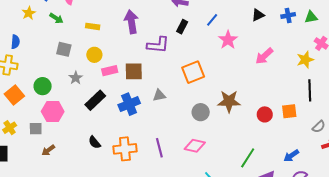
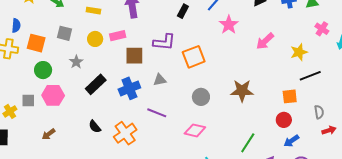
purple L-shape: (158, 45) -> (164, 42), moved
yellow star: (305, 60) -> (299, 52), moved
pink rectangle: (110, 71) -> (118, 36), moved
black line: (310, 90) -> (310, 76), turned 70
orange square: (14, 95) -> (36, 43), moved, turned -36
brown star: (229, 101) -> (242, 91), moved
red circle: (265, 114) -> (284, 120), moved
gray semicircle: (319, 127) -> (319, 112), turned -56
gray square: (36, 129) -> (28, 101), moved
purple line: (159, 148) -> (157, 113), moved, turned -54
orange cross: (125, 149) -> (125, 133), turned -30

